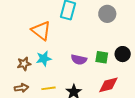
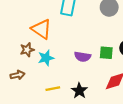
brown star: (24, 64) -> (27, 50), moved
brown arrow: (21, 88) -> (18, 75), moved

